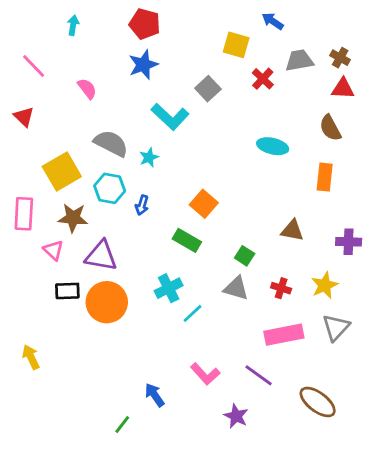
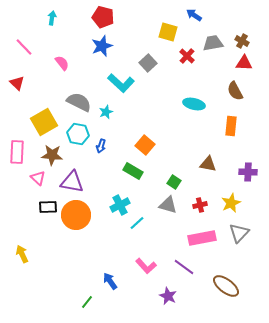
red cross: (281, 288) -> (200, 205), turned -32

